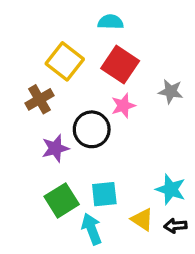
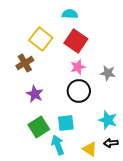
gray star: (171, 91) -> (108, 73), moved
black circle: (92, 129) -> (79, 91), moved
purple star: (55, 148) -> (35, 94), turned -30
yellow triangle: (142, 219) -> (90, 149), moved

